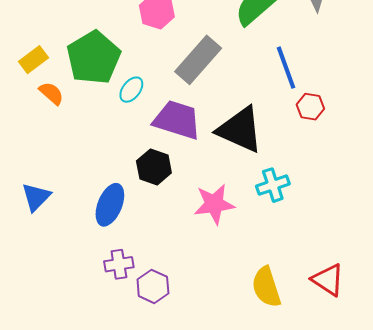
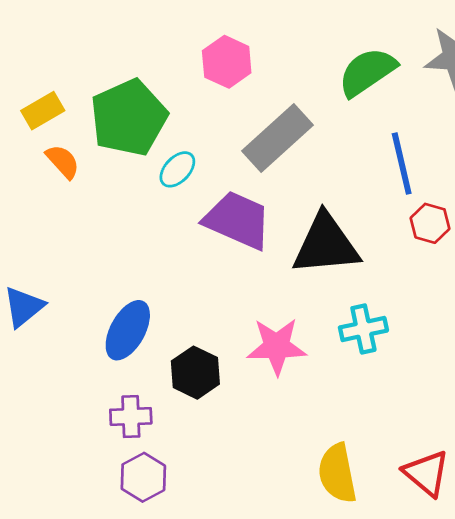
black triangle: (240, 130) -> (326, 244), turned -36
black hexagon: (154, 167) -> (195, 373), moved
purple hexagon: (153, 286) -> (143, 477), moved

